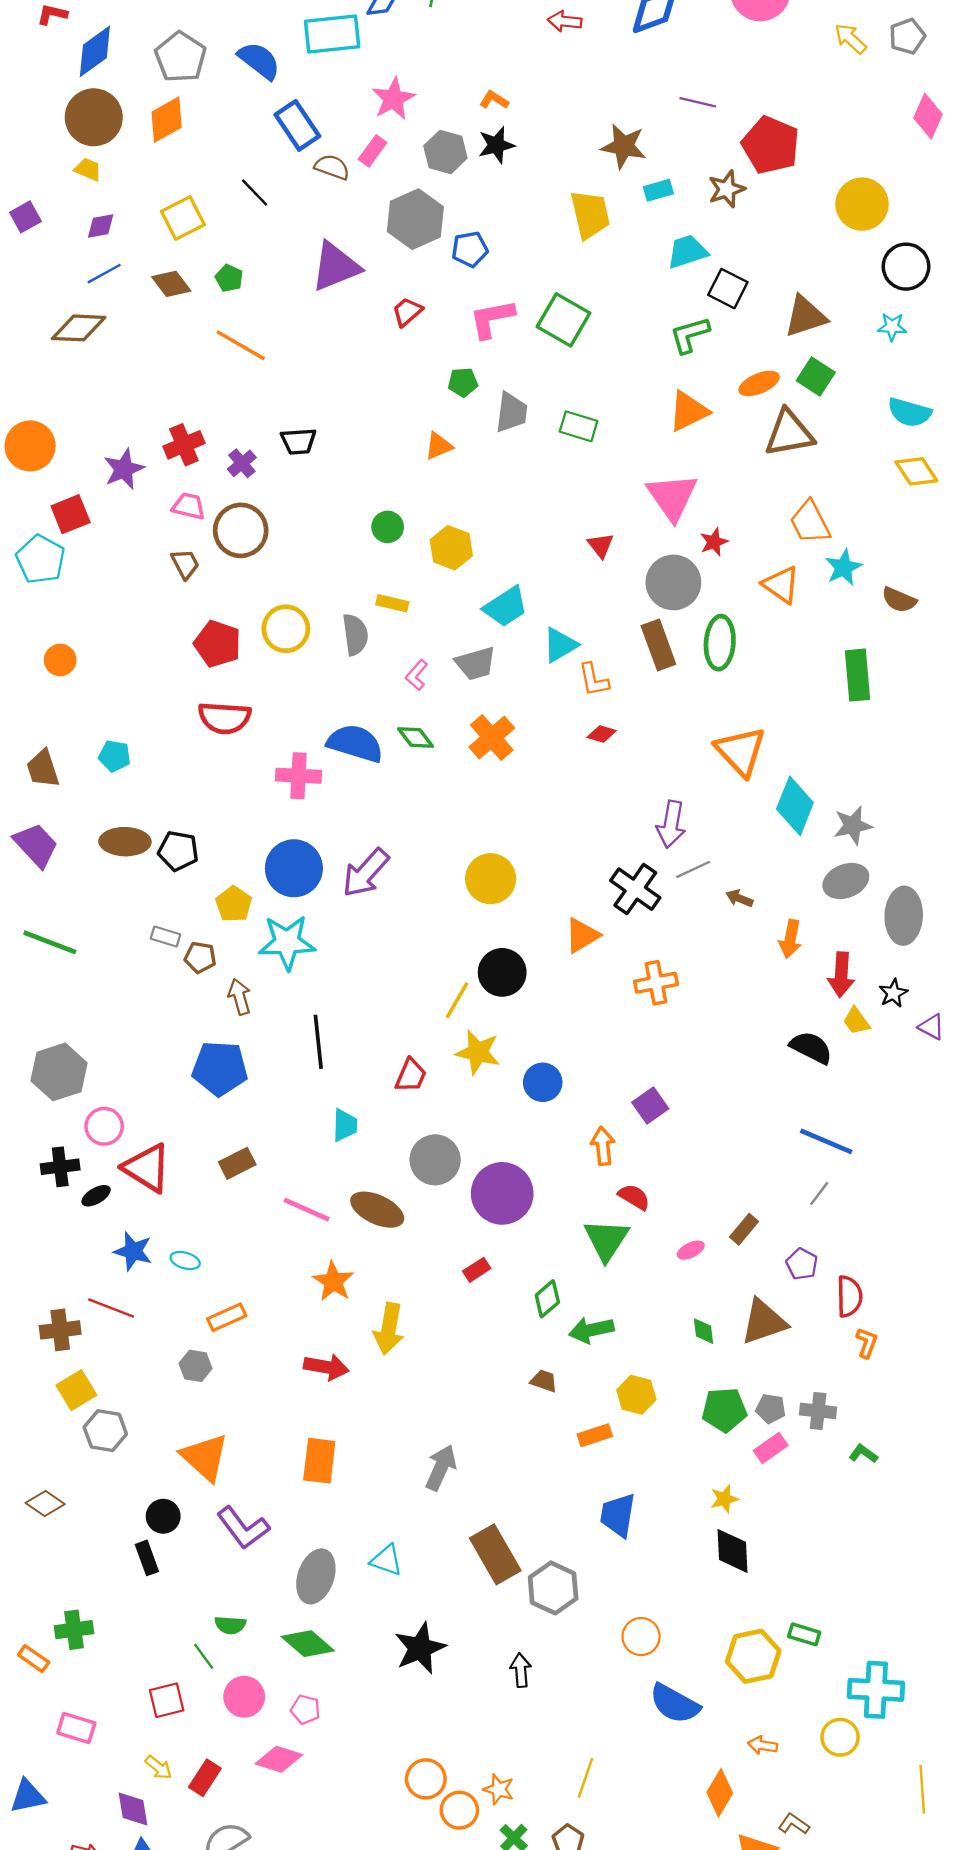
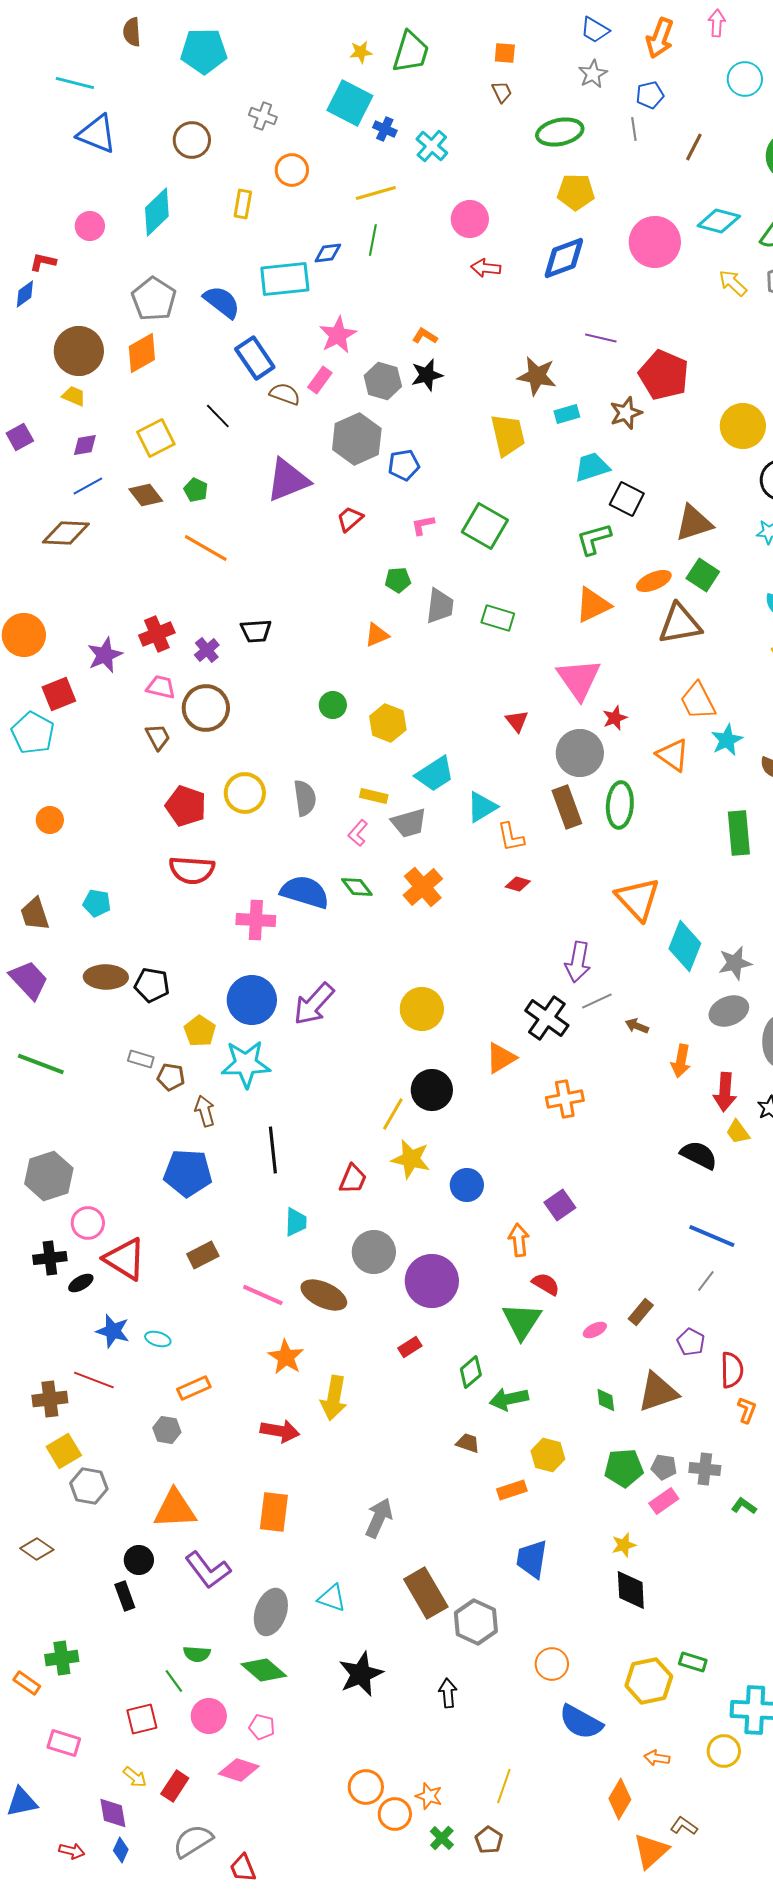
blue diamond: (95, 51) -> (25, 294), moved, size x0.6
pink L-shape: (492, 319) -> (423, 525), size x0.6
yellow rectangle: (392, 603) -> (374, 796), moved
orange triangle: (205, 1457) -> (175, 1509), turned -45

